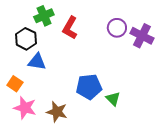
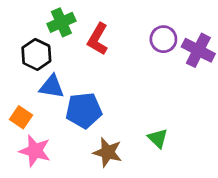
blue pentagon: (89, 87) -> (84, 110), moved
brown star: (57, 112) -> (108, 152), moved

